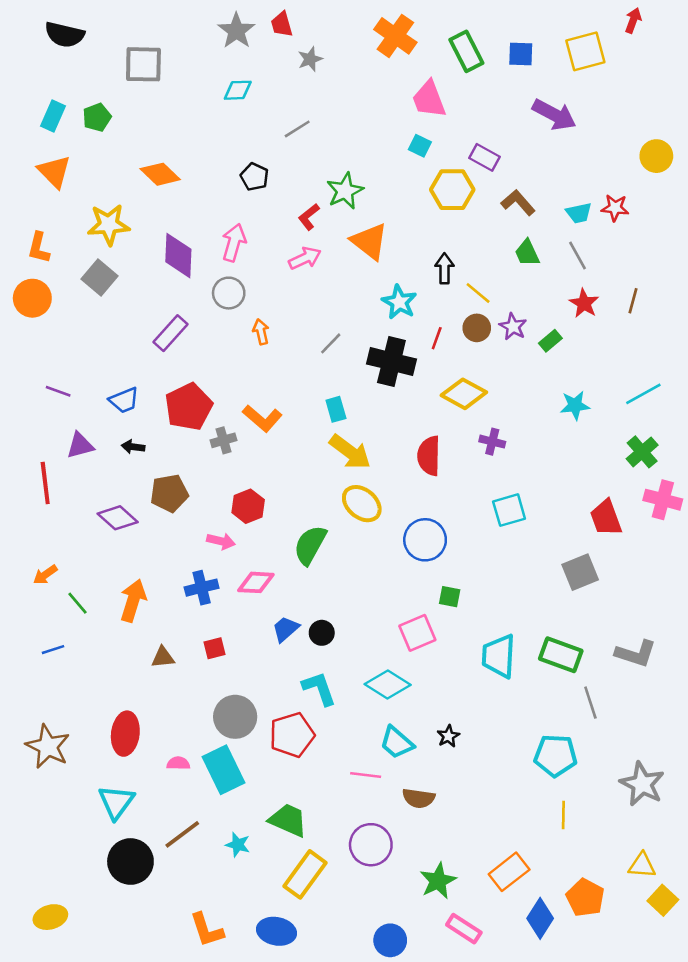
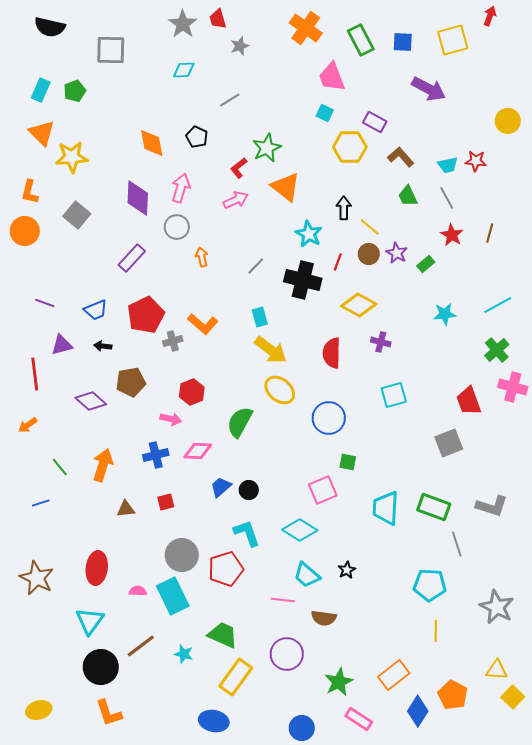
orange diamond: (160, 174) -> (152, 143), moved, turned 36
yellow star: (109, 225) -> (72, 157), moved
orange arrow: (45, 575) -> (28, 425), moved
orange L-shape: (207, 930) -> (109, 713), moved

